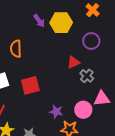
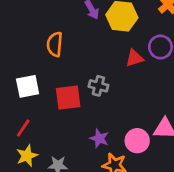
red triangle: (73, 62) -> (134, 58), moved
gray cross: (87, 76) -> (98, 86), moved, turned -32

